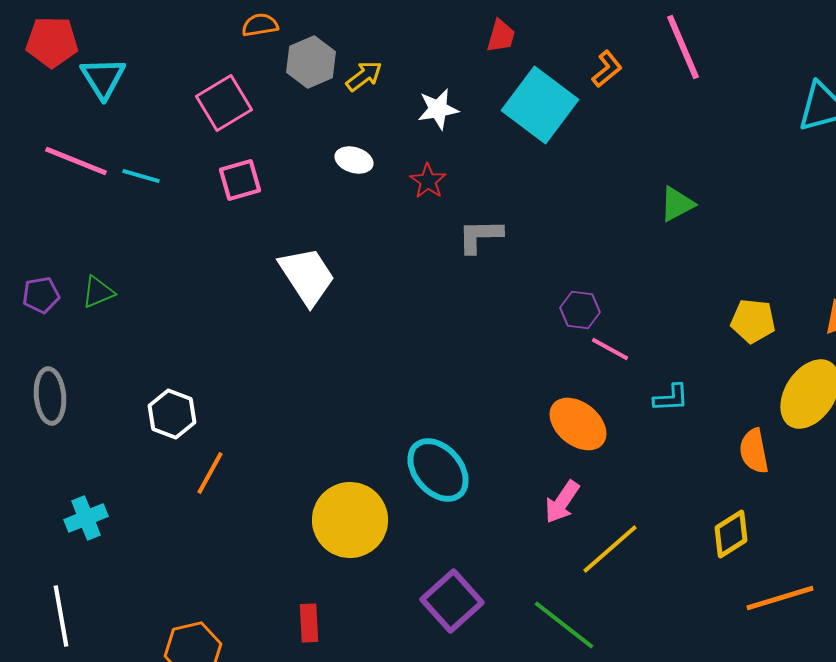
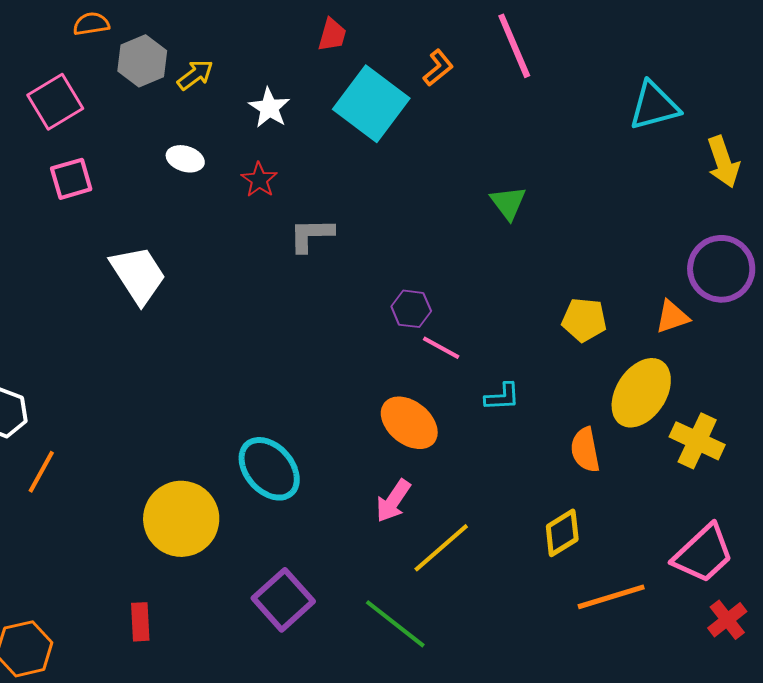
white star: (438, 109) -> (269, 108), turned -30
green triangle: (677, 204) -> (508, 203), turned -39

